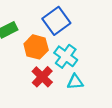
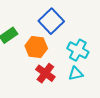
cyan cross: (66, 56) -> (78, 50), moved

